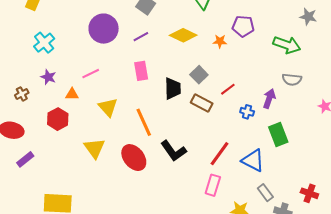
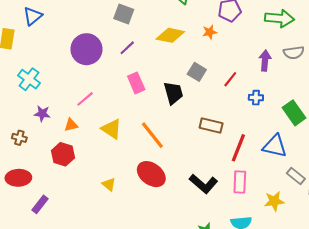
brown cross: (22, 94) -> (19, 138), turned -32
purple arrow: (269, 99) -> (265, 61), moved
brown rectangle: (202, 103) -> (211, 125), moved
yellow triangle: (94, 148) -> (109, 184), moved, size x0.6
black L-shape: (174, 151) -> (203, 184), moved

